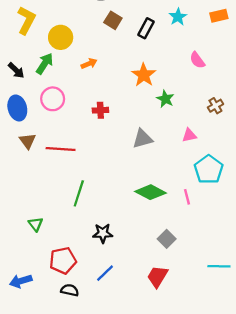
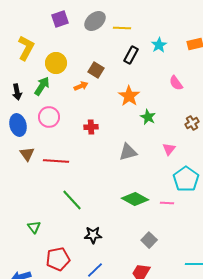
brown square: (113, 20) -> (96, 70), moved
black arrow: (16, 70) -> (17, 92), turned 35
pink triangle: (189, 135) -> (169, 149), turned -40
green line: (79, 193) -> (72, 200), turned -60
pink line: (187, 197) -> (167, 203), turned -72

